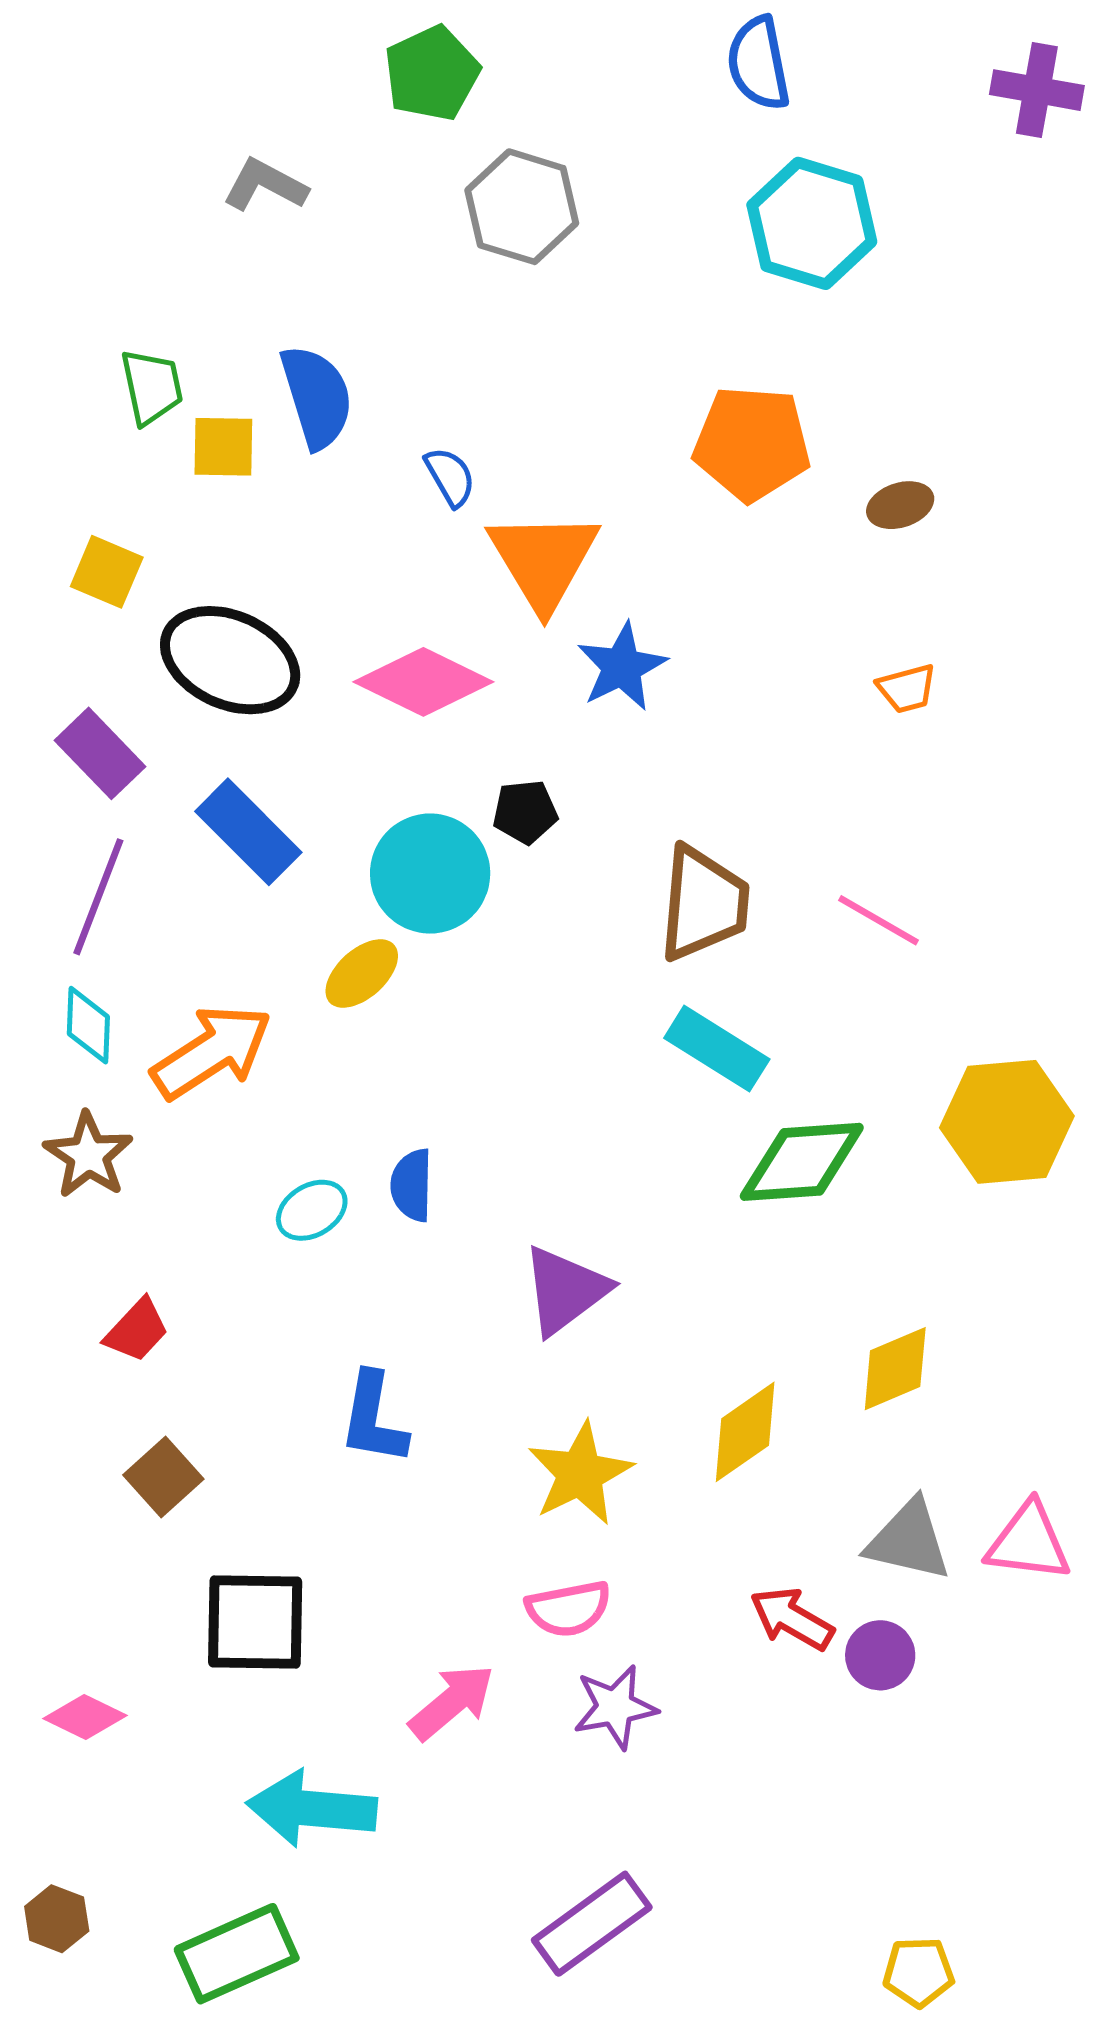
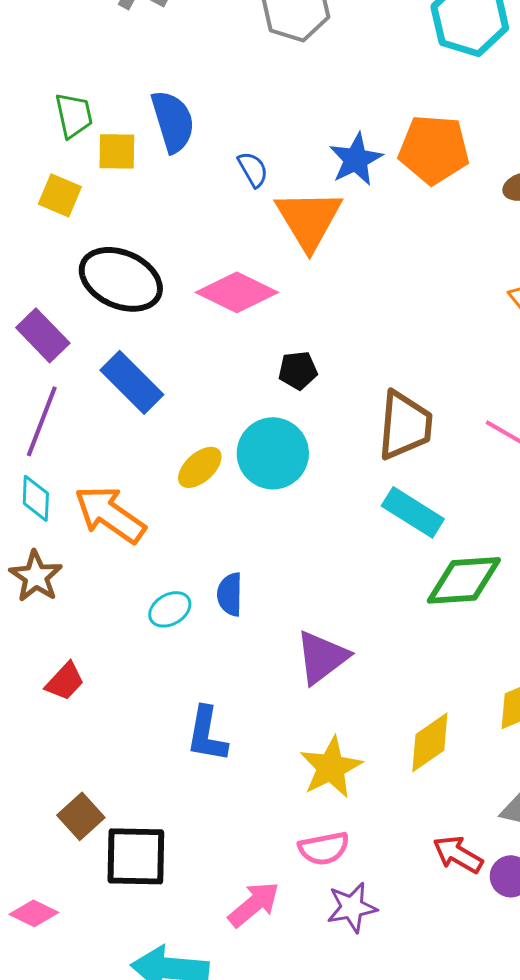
yellow square: (107, 572) -> (60, 195), moved
blue star: (622, 667) -> (356, 159), moved
cyan circle: (430, 874) -> (273, 453), moved
orange arrow: (212, 1052) -> (110, 514), turned -112
brown square: (163, 1477) -> (81, 816), moved

